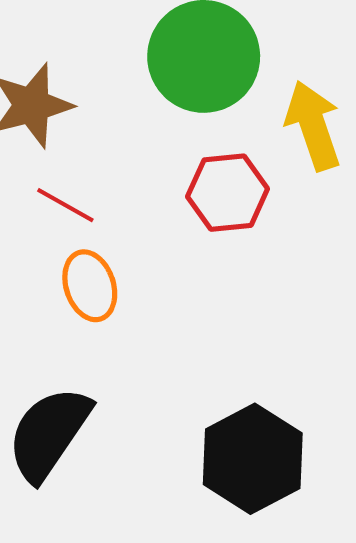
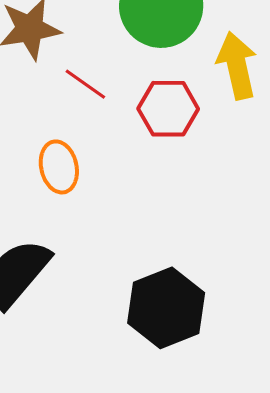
red line: (65, 205) -> (85, 84), moved

